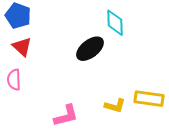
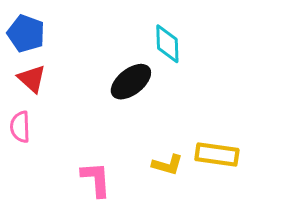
pink L-shape: (66, 116) -> (96, 179), turned -80

